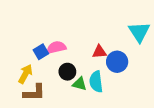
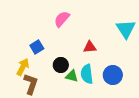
pink semicircle: (56, 47) -> (62, 19), moved, turned -36
blue circle: (117, 62) -> (113, 75), moved
brown L-shape: (34, 93) -> (31, 84), turned -70

